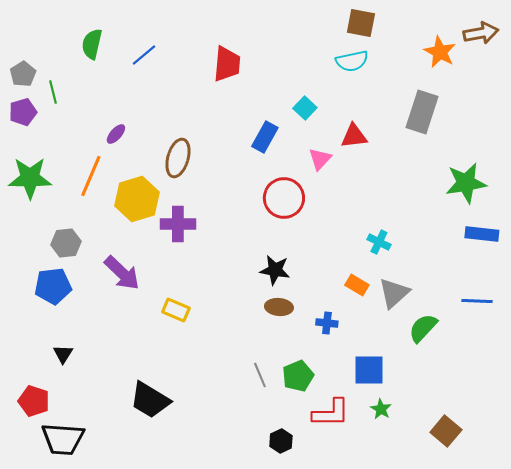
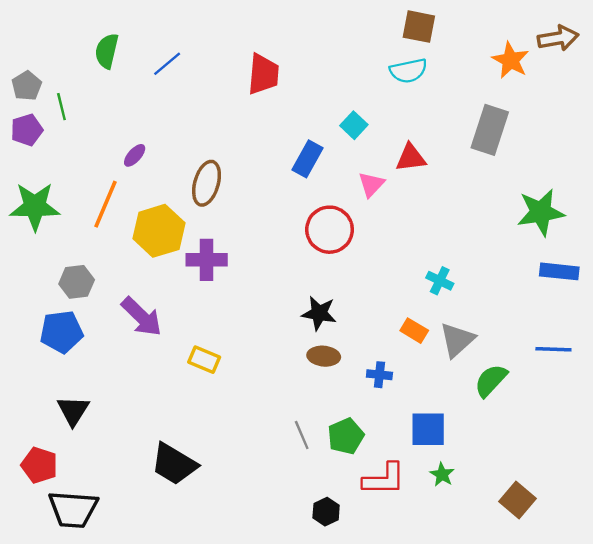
black triangle: (63, 354) -> (73, 411), size x1.4

